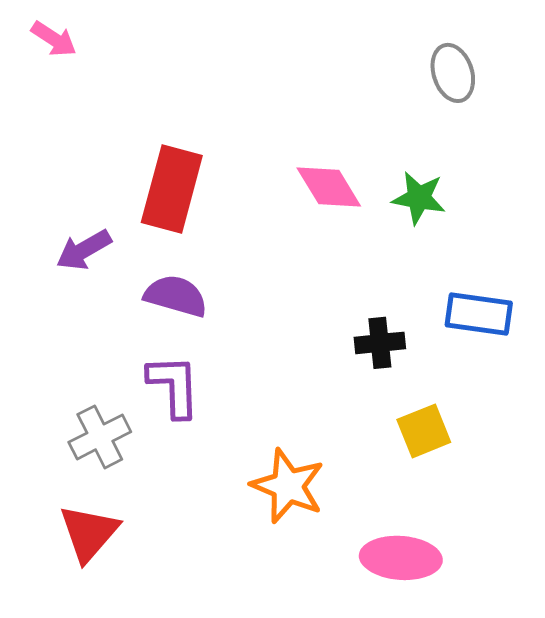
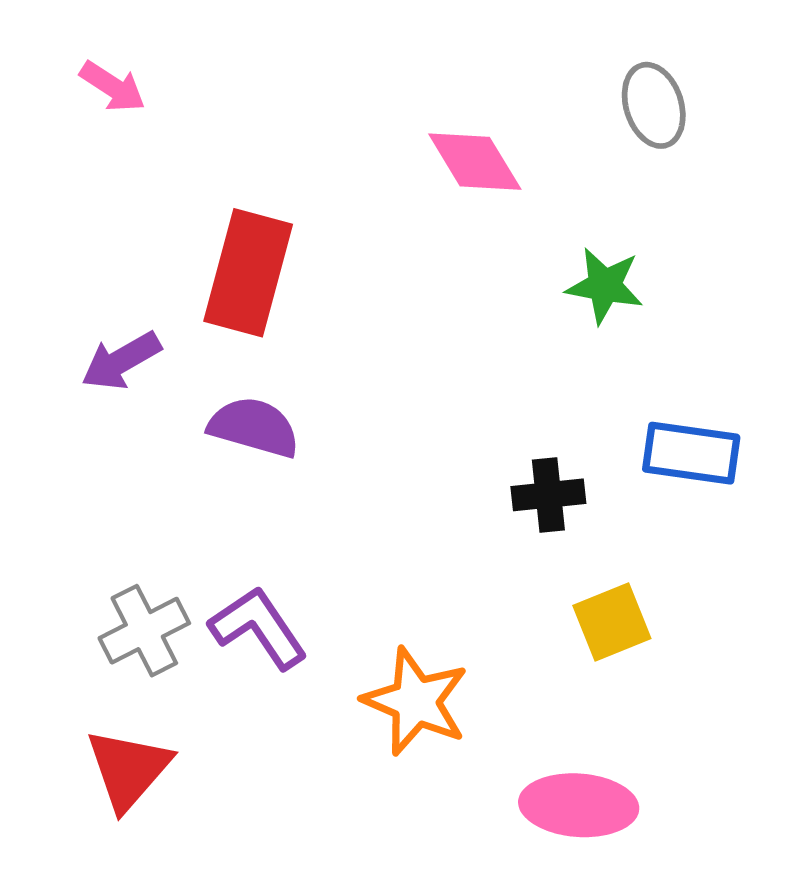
pink arrow: (54, 39) -> (113, 87), moved
pink diamond: (329, 187) -> (475, 162), moved
purple L-shape: (174, 386) -> (258, 628), moved, turned -32

